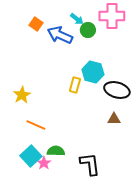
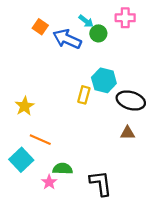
pink cross: (112, 16) -> (125, 18), size x0.7
cyan square: (31, 156) -> (21, 160), moved

